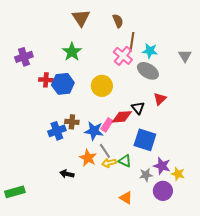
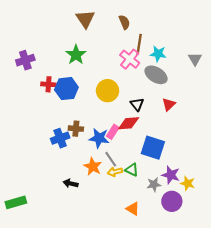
black triangle: (138, 108) -> (137, 104), moved

